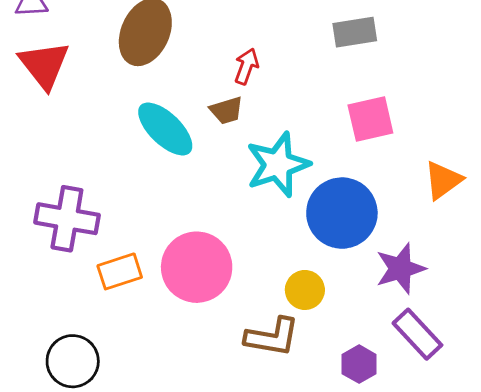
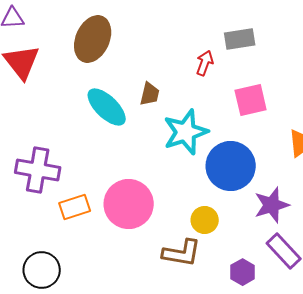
red arrow: (246, 66) -> (205, 63), moved
brown trapezoid: (227, 110) -> (150, 94), turned -60

